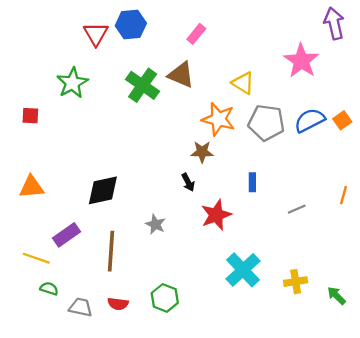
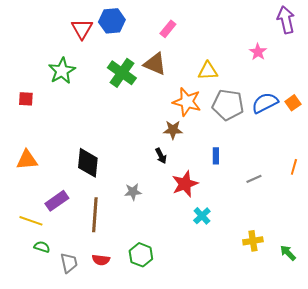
pink star: (301, 61) -> (258, 52), size x0.6
yellow triangle: (243, 83) -> (208, 71), turned -35
black diamond: (103, 190) -> (88, 163), turned -72
gray star: (155, 224) -> (133, 192), turned -30
cyan cross: (243, 270) -> (202, 216), moved, size x0.6
gray trapezoid: (81, 307) -> (69, 263), turned 65

